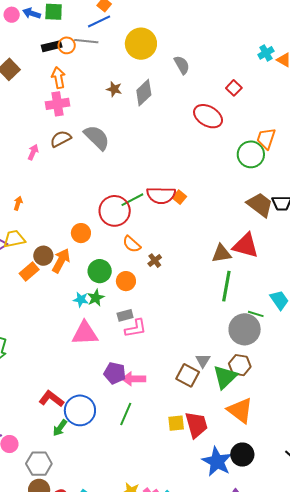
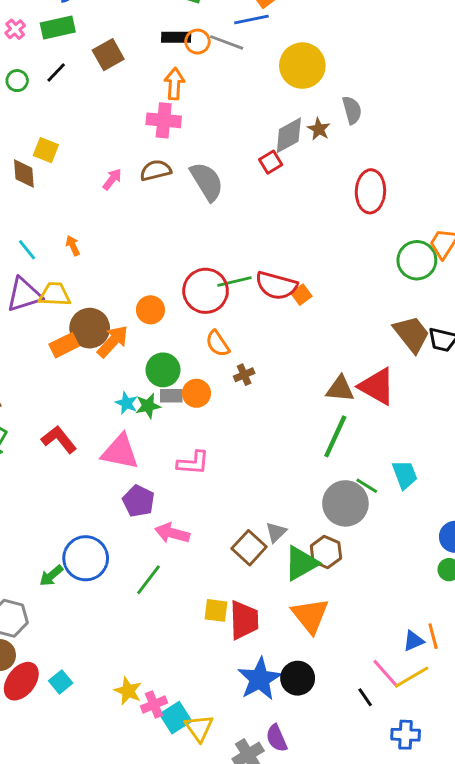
red square: (234, 88) -> (271, 162), moved
brown star: (114, 89) -> (319, 129), moved
red ellipse: (208, 116) -> (370, 191), turned 48
orange arrow: (18, 203) -> (73, 246), turned -56
brown circle: (43, 256) -> (90, 328), size x1.4
gray rectangle: (125, 315) -> (171, 396), moved
purple pentagon: (115, 373) -> (138, 501), moved
red L-shape: (51, 399) -> (59, 439), moved

